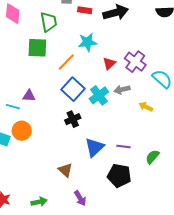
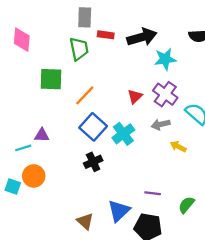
green trapezoid: (49, 22) -> (79, 49), moved
cyan star: (87, 42) -> (165, 59), moved
gray arrow: (122, 90) -> (161, 124), moved
cyan line: (13, 107) -> (23, 148), turned -32
blue triangle: (95, 147) -> (119, 211), moved

